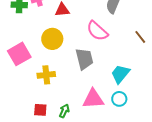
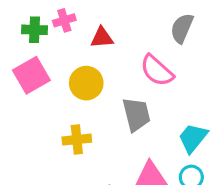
pink square: (19, 54) -> (31, 75), moved

